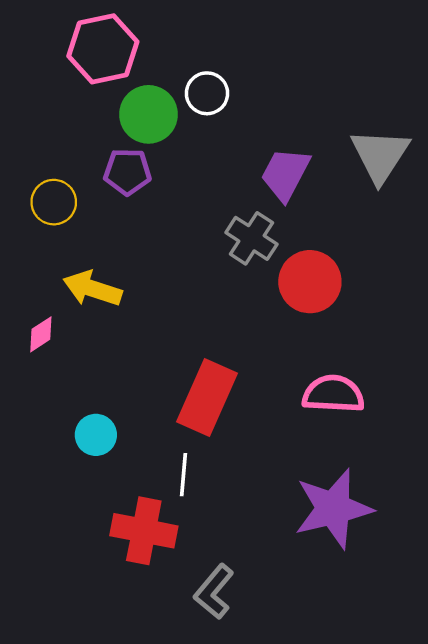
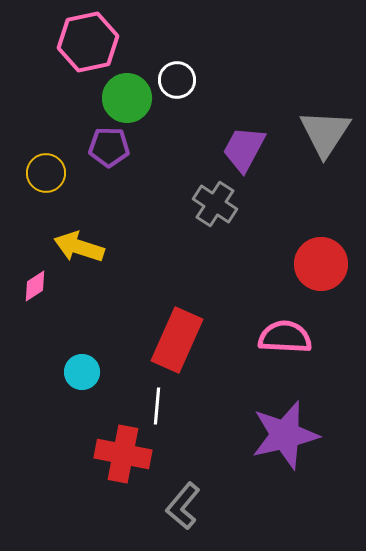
red circle: (310, 282) -> (321, 264), moved

